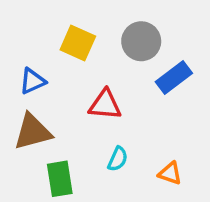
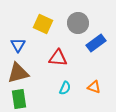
blue triangle: (33, 81) -> (18, 45), turned -35
orange triangle: (170, 173) -> (94, 87), moved
green rectangle: (60, 179) -> (19, 99), moved

